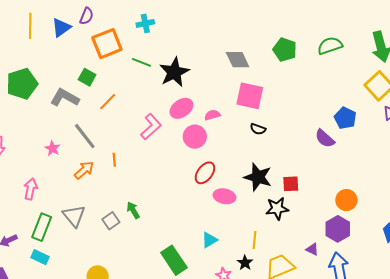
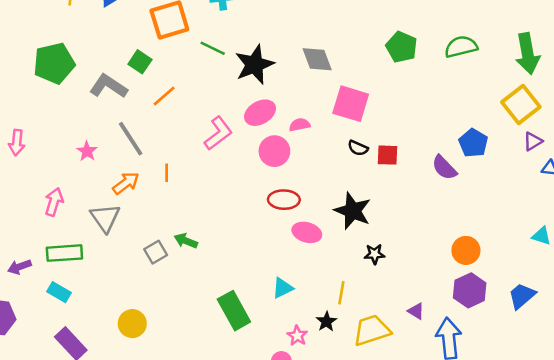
gray diamond: (238, 60) -> (317, 59), moved
red ellipse: (205, 173) -> (284, 200), turned 50
red square: (291, 184) -> (388, 155), moved
black star: (277, 208) -> (374, 254), size x0.7
green arrow: (133, 210) -> (186, 241), turned -42
gray triangle: (74, 216) -> (105, 218), moved
green rectangle: (42, 227) -> (64, 253), turned 60
purple hexagon: (338, 229) -> (470, 290), moved

